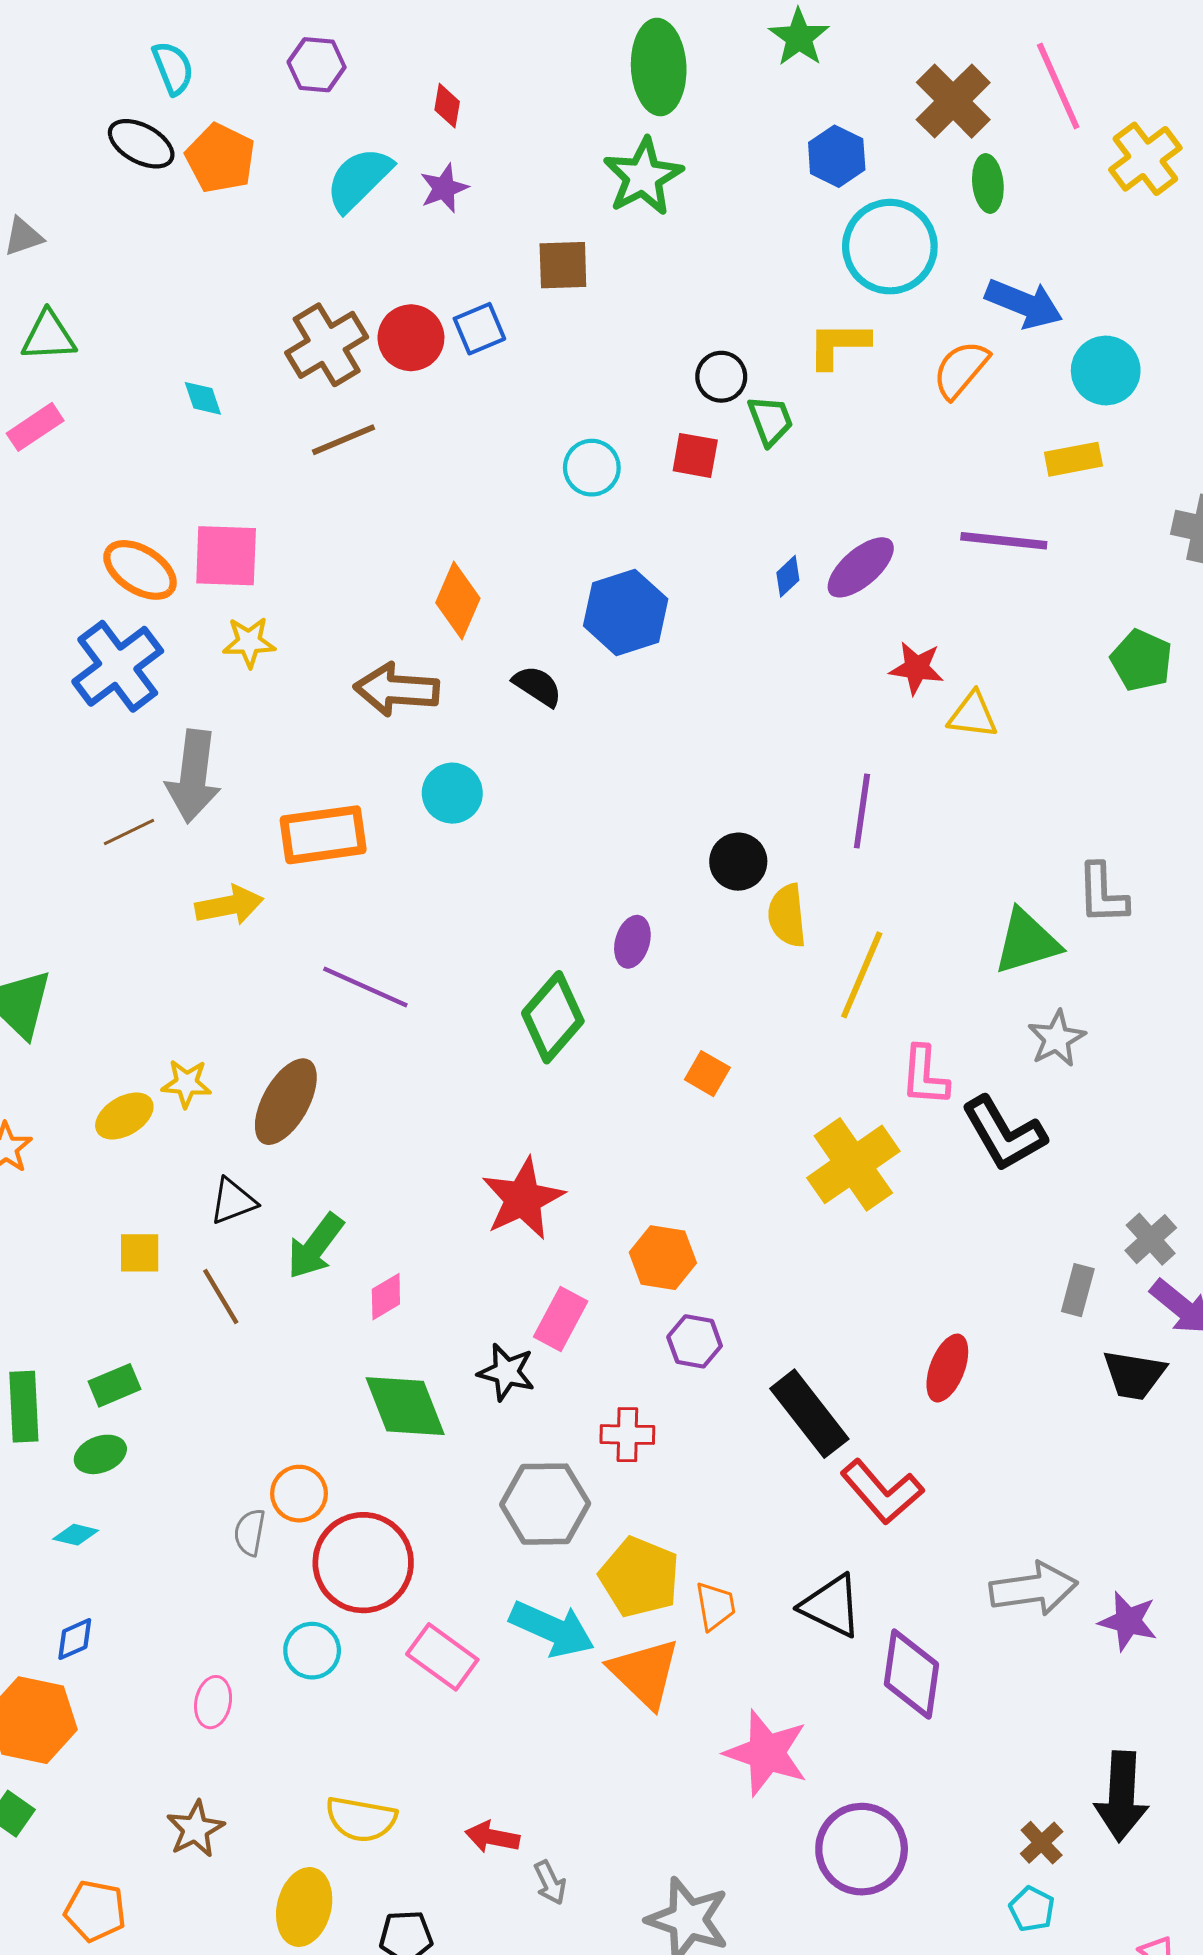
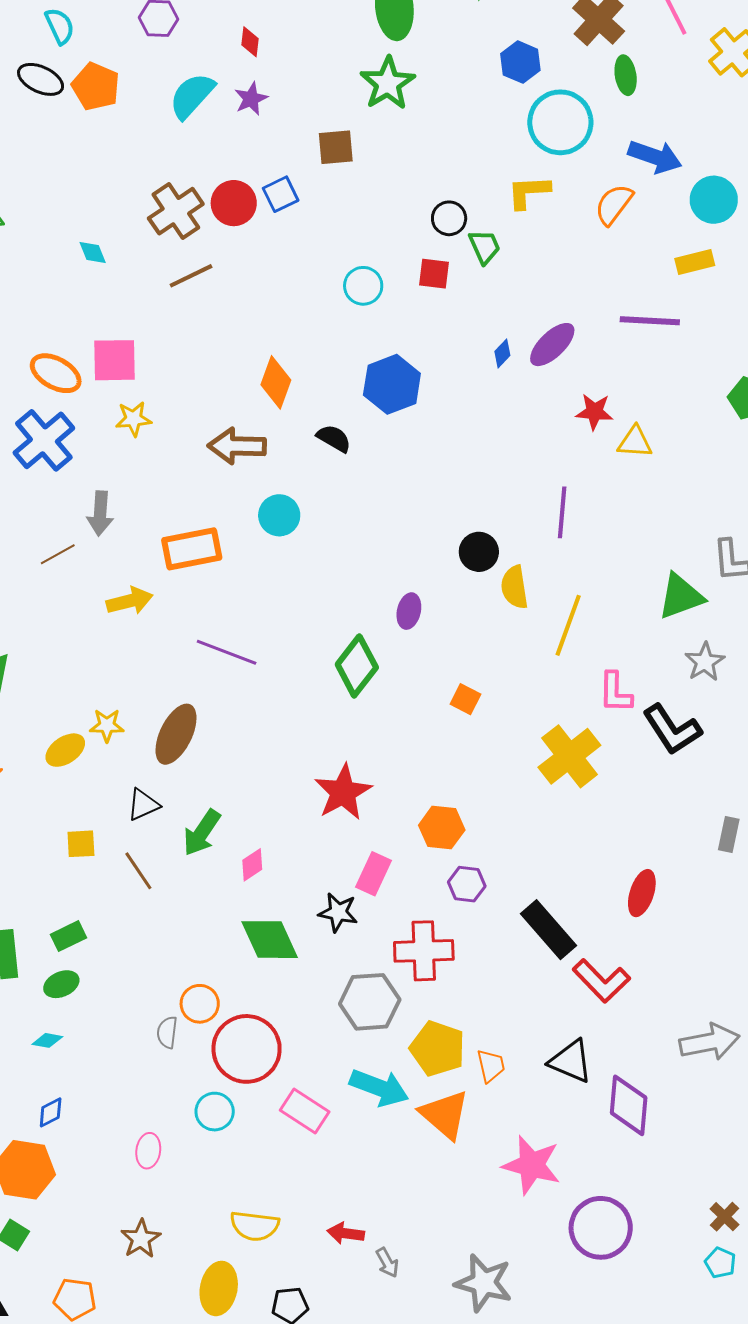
gray arrow: (193, 776) -> (100, 513), size x0.7
red cross: (627, 1435) -> (424, 951), size x1.6

